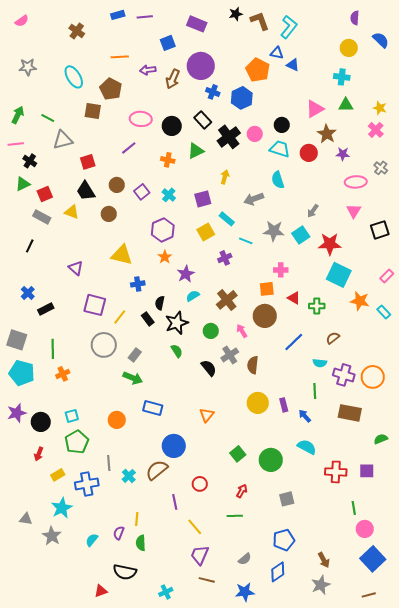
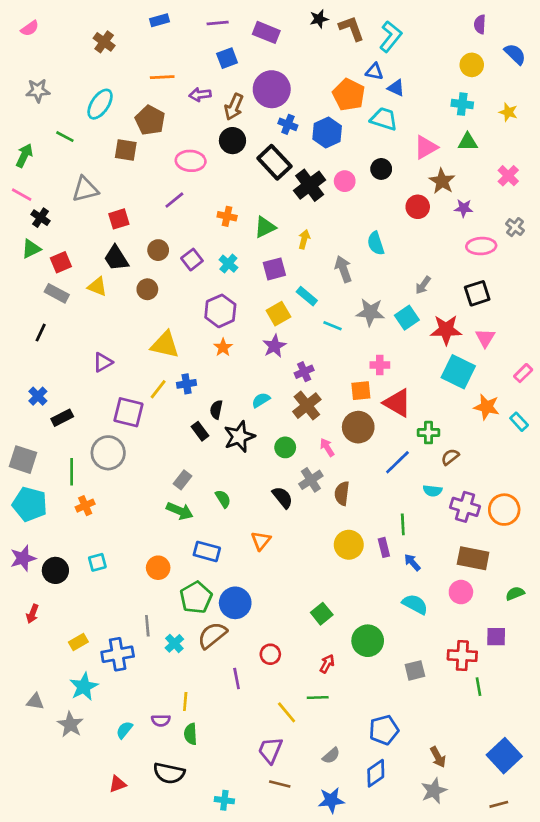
purple line: (145, 17) -> (218, 23), moved
cyan ellipse: (74, 77) -> (100, 104), turned 65
yellow star: (380, 108) -> (508, 112), moved
green line: (48, 118) -> (65, 137), moved
black rectangle: (203, 120) -> (274, 162), size x1.4
black circle: (172, 126) -> (232, 141), moved
pink line: (16, 144) -> (22, 195), turned 35
cyan trapezoid: (280, 149) -> (384, 119), moved
green triangle: (196, 151) -> (265, 227), moved
gray arrow: (254, 199) -> (343, 269), turned 90
pink triangle: (354, 211) -> (485, 338), moved
black square: (380, 230) -> (477, 293), moved
purple cross: (225, 258) -> (304, 372), moved
purple triangle: (76, 268) -> (103, 362), turned 49
purple star: (186, 274) -> (274, 346), moved
red triangle: (294, 298) -> (397, 403), size x1.6
green cross: (317, 306) -> (428, 433), moved
yellow line: (120, 317) -> (158, 389), moved
gray circle: (104, 345) -> (108, 453), moved
green semicircle: (177, 351) -> (223, 499), moved
green line: (315, 391) -> (403, 524), moved
orange triangle: (207, 415) -> (261, 541), moved
green pentagon: (77, 442) -> (196, 597), moved
red arrow: (39, 454) -> (32, 614), moved
green circle: (271, 460) -> (368, 641), moved
red cross: (336, 472) -> (462, 656), moved
gray square: (287, 499) -> (415, 670), moved
yellow line: (195, 527) -> (287, 712), moved
pink circle: (365, 529) -> (461, 592), moved
purple semicircle: (119, 533) -> (161, 720), turned -112
red triangle: (101, 591) -> (118, 784), moved
cyan cross: (166, 592) -> (224, 800), turned 32

